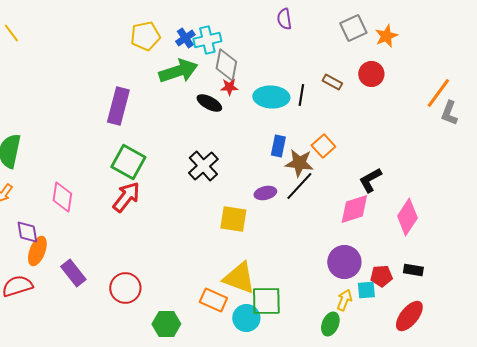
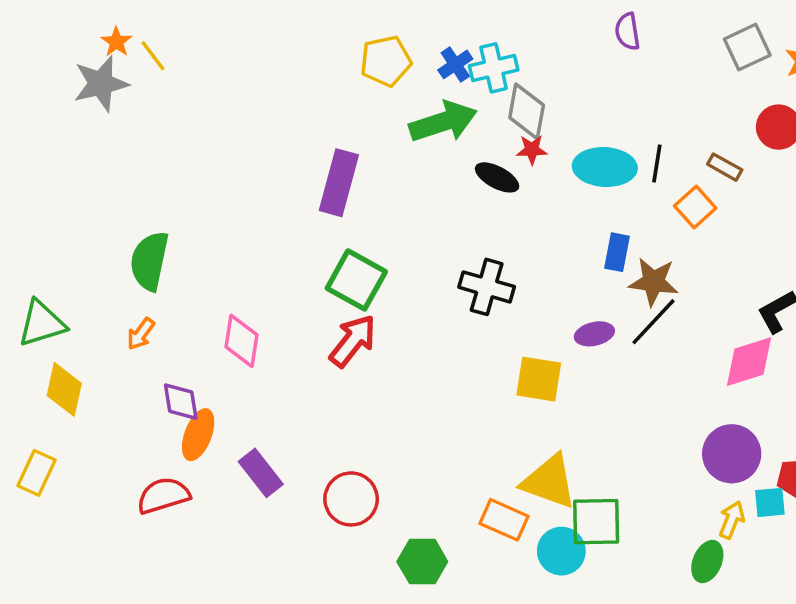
brown rectangle: (332, 82) -> (725, 167), moved
orange square: (323, 146) -> (695, 207), moved
black cross: (203, 166) -> (487, 287), turned -32

